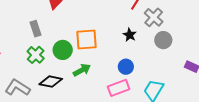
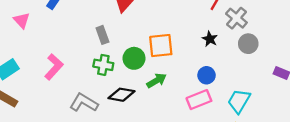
green cross: (36, 55) -> (103, 65), turned -30

